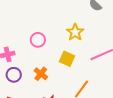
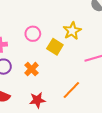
yellow square: (67, 59) -> (55, 47), moved

